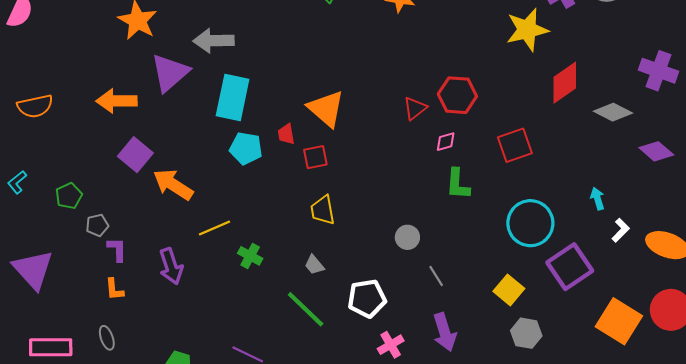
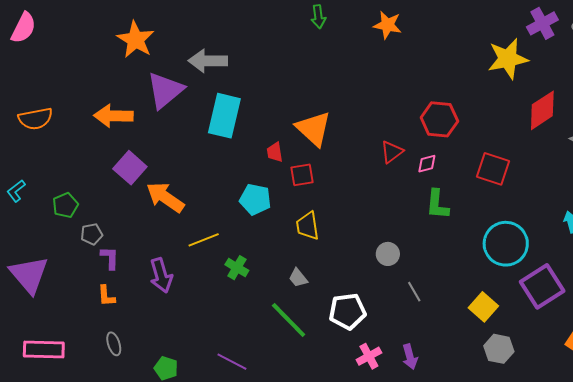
red triangle: (415, 108) -> (392, 152), moved
red square: (515, 145) -> (493, 169), turned 36
cyan pentagon: (246, 148) -> (255, 199), moved
purple arrow: (445, 332) -> (410, 357), moved, size x0.7
gray ellipse: (107, 338) -> (114, 344), moved

